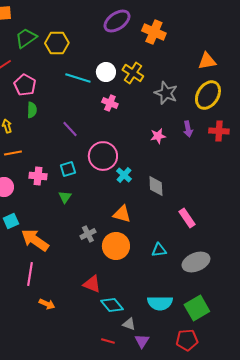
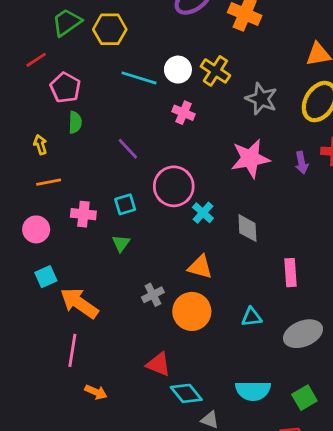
purple arrow: (188, 129) -> (302, 163), moved
pink star: (158, 136) -> (250, 159), size x1.8
pink rectangle: (187, 218) -> (291, 273), turned 30
green square: (197, 308) -> (304, 398), size x0.7

